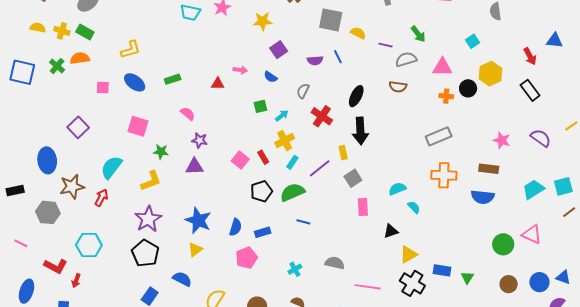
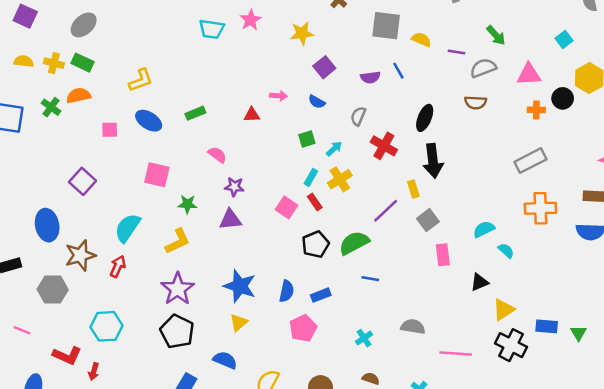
cyan rectangle: (292, 162) -> (311, 177), moved

